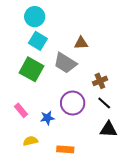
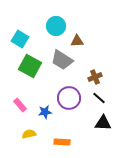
cyan circle: (35, 17) -> (56, 26), moved
cyan square: (38, 41) -> (20, 39), moved

